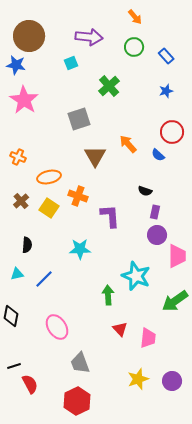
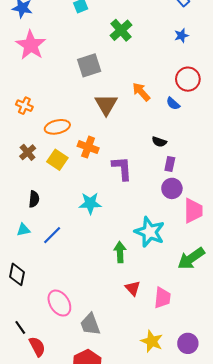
pink ellipse: (57, 327) -> (59, 303), moved
black line: (14, 366) -> (20, 327), turned 72
yellow star: (138, 379) -> (152, 341), turned -30

